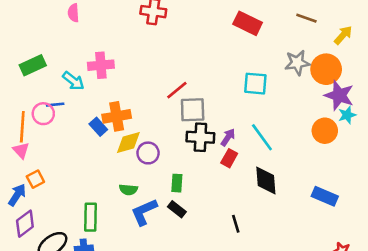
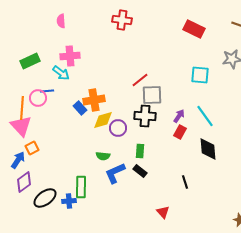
pink cross: (101, 65) -> (70, 56), moved
black cross: (200, 137) -> (145, 116), moved
pink triangle: (21, 150) -> (21, 126), size x1.6
green rectangle: (90, 217) -> (81, 187), moved

